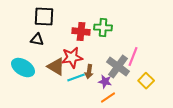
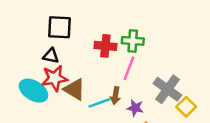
pink line: (133, 57) -> (129, 68), moved
red star: (72, 58) -> (55, 78), moved
gray cross: (118, 67) -> (167, 89), moved

